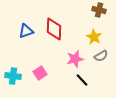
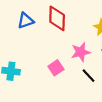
pink square: (40, 73) -> (56, 68), moved

